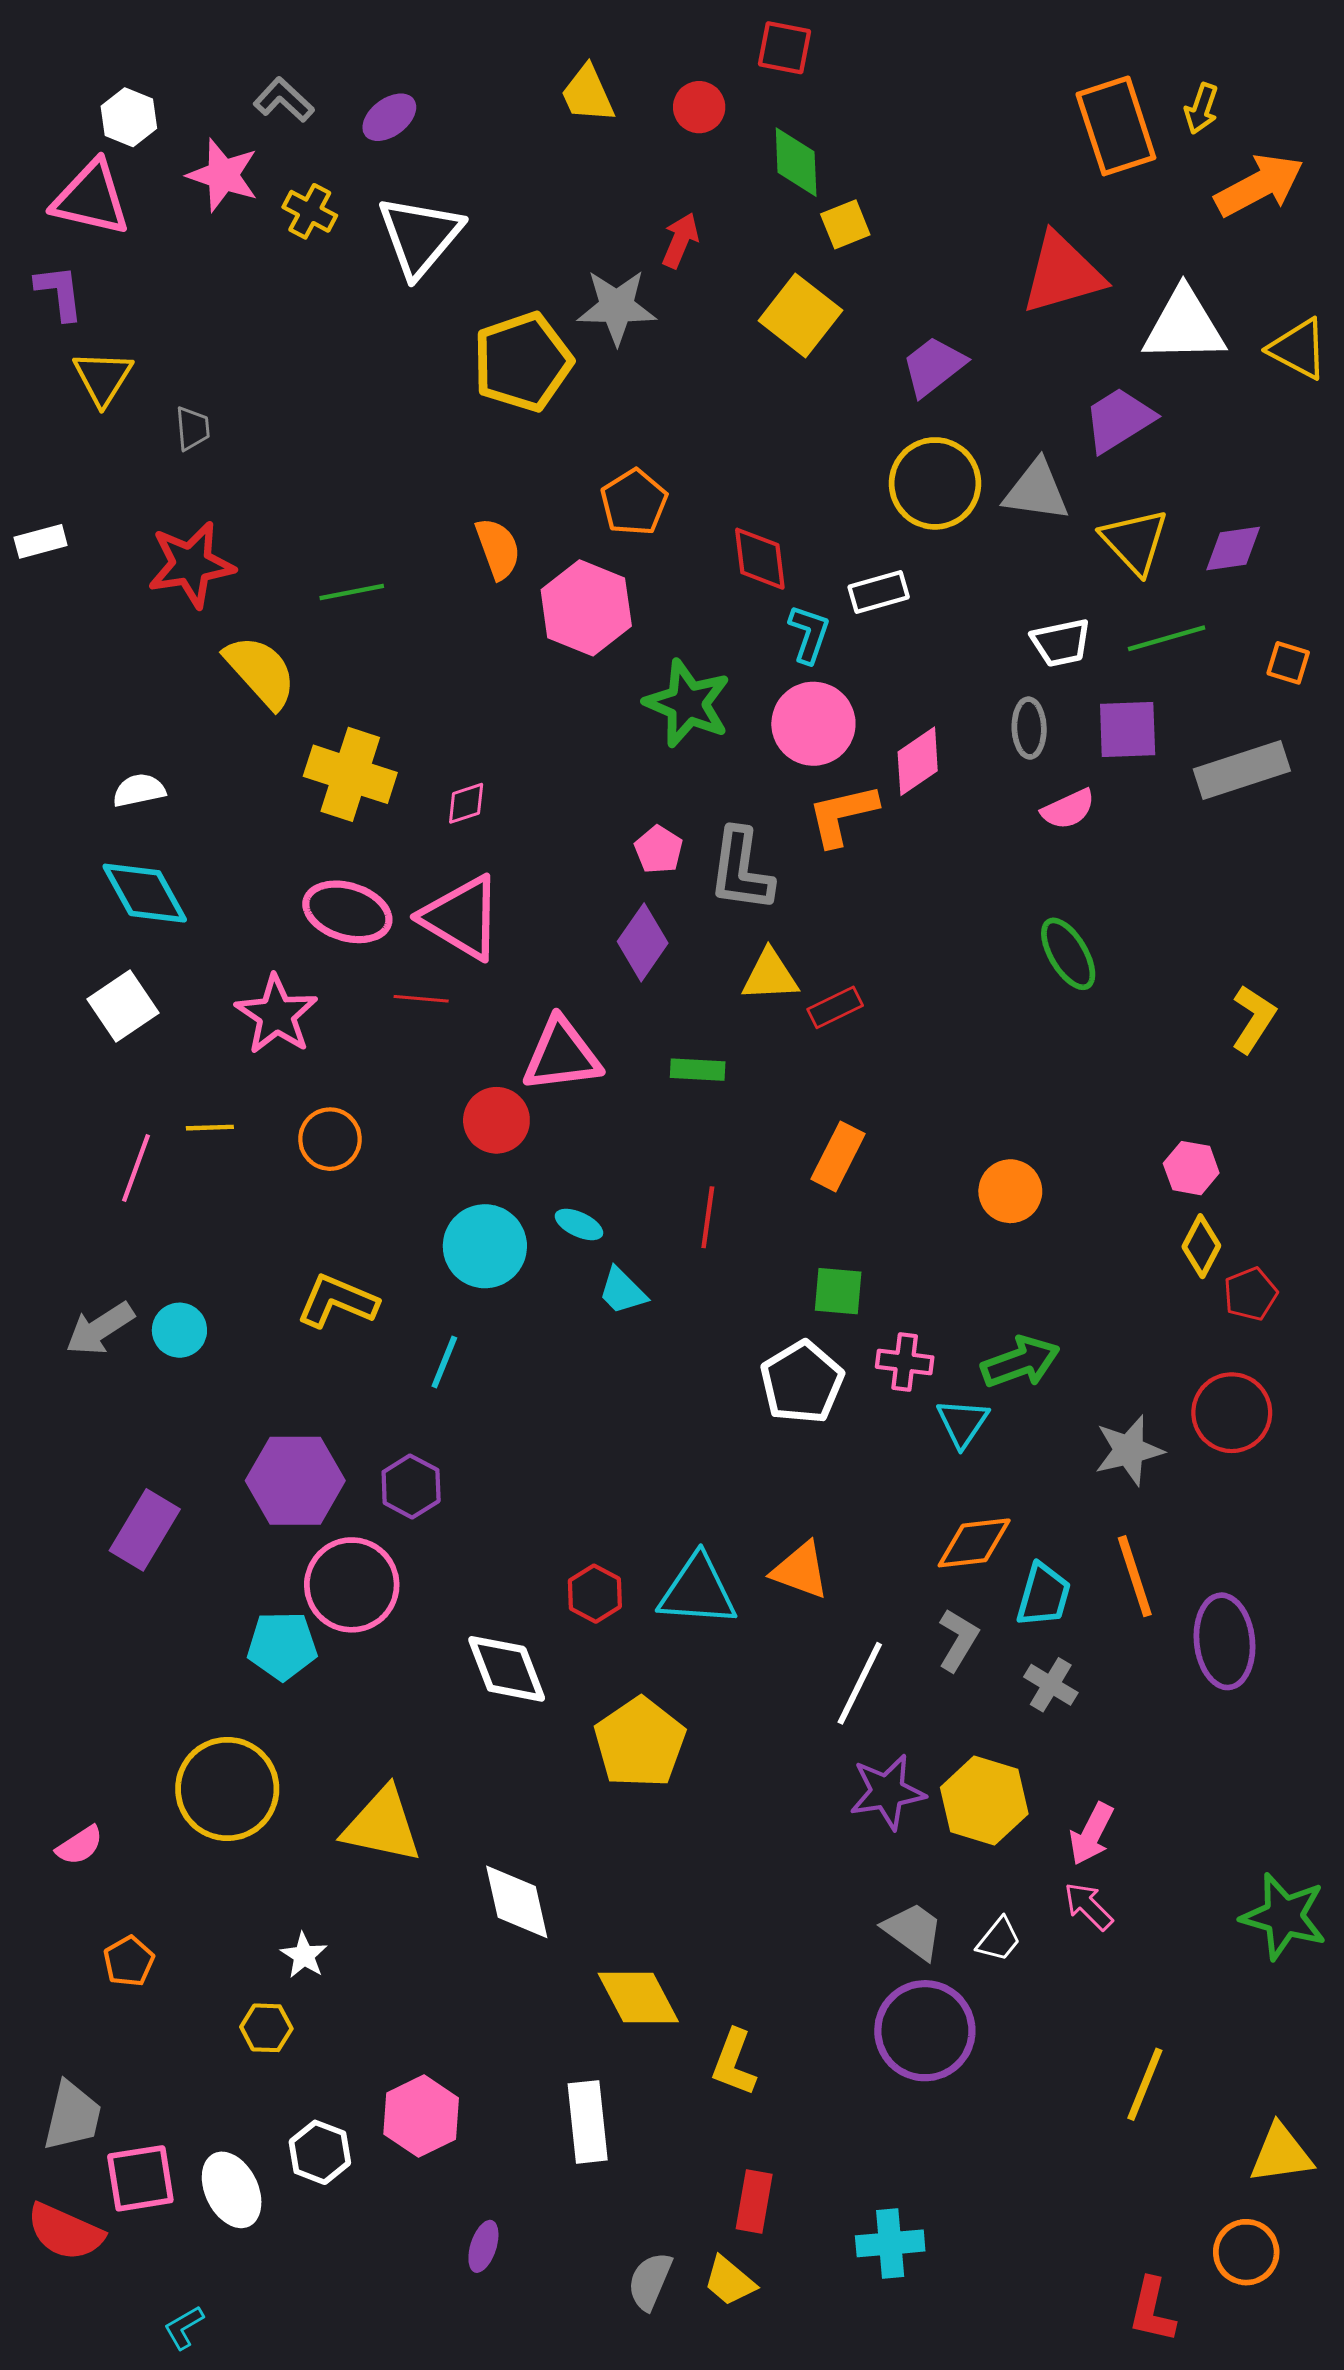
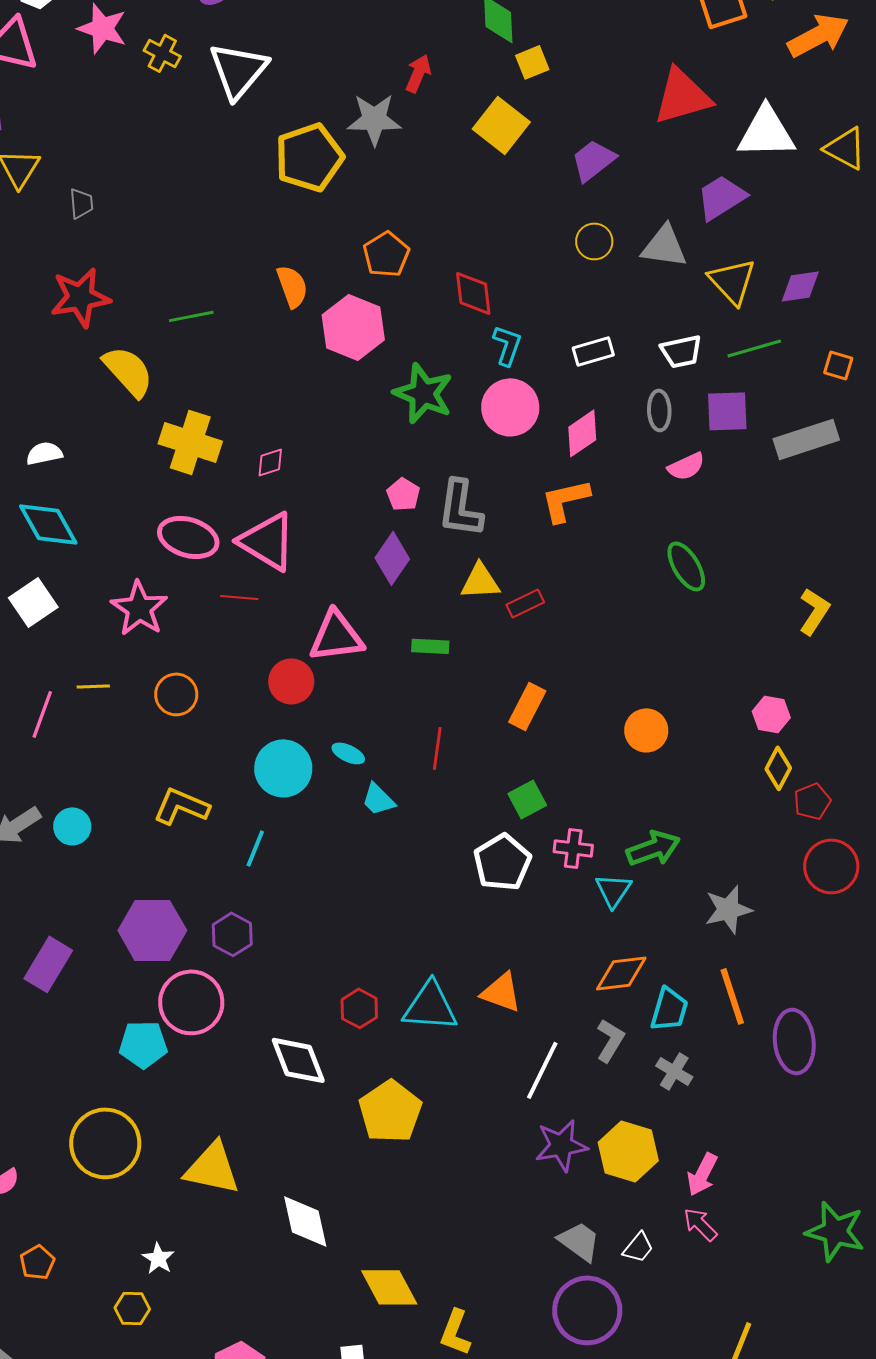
yellow circle: (935, 483) -> (594, 241), size x0.6
white rectangle: (879, 592) -> (593, 351), moved
orange L-shape: (842, 815) -> (565, 500), moved
green square: (838, 1291) -> (527, 799), turned -33
red circle: (1232, 1413) -> (831, 866), moved

